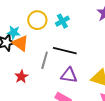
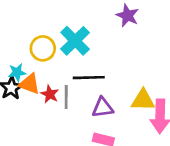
cyan cross: (62, 21) -> (75, 41), size x1.6
red star: (21, 77) -> (50, 94), moved

